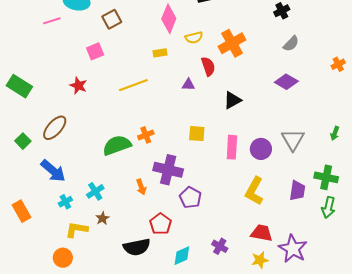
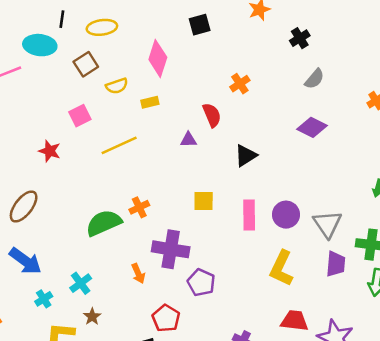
yellow semicircle: (194, 38) -> (117, 86), moved
orange cross: (232, 43) -> (240, 84), size x0.6
pink square: (95, 51) -> (80, 116), moved
gray triangle: (293, 140) -> (327, 224), moved

